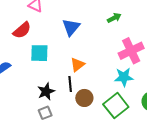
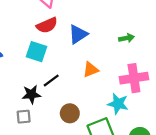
red semicircle: (22, 30) -> (47, 25), moved
orange triangle: (78, 65) -> (91, 70), moved
black line: (70, 84) -> (51, 81), moved, turned 42

